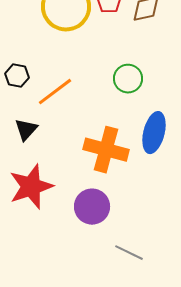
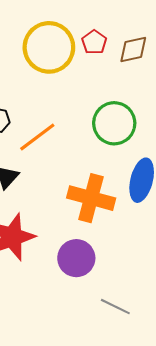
green circle: (128, 79) -> (114, 123), size x1.4

